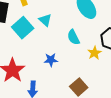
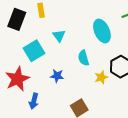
cyan square: (23, 28) -> (34, 51), moved

